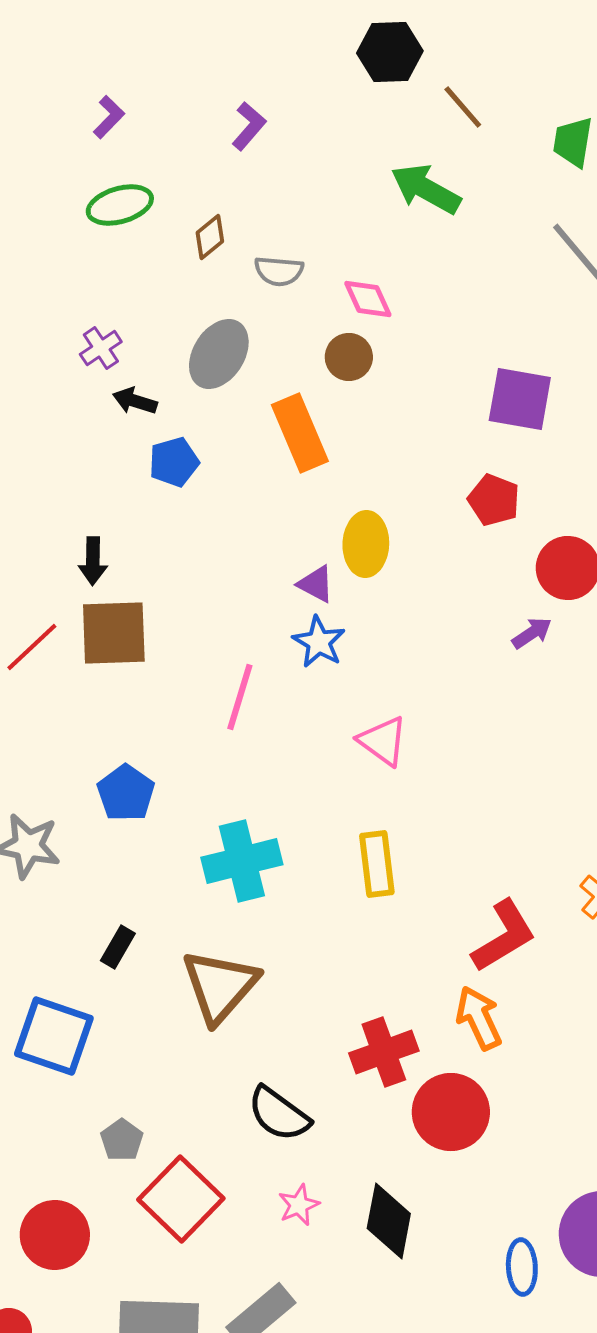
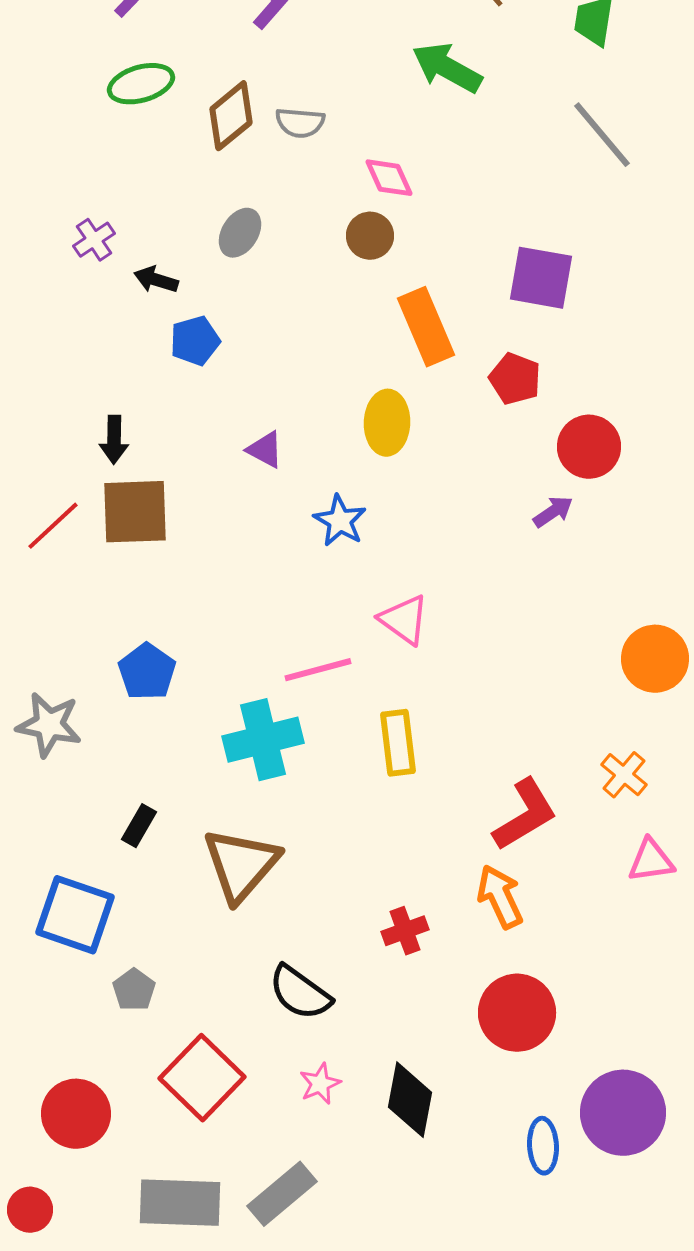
brown diamond: (210, 237) -> (231, 116), size x1.5
gray semicircle: (279, 271) -> (300, 123), moved
purple cross: (101, 348) -> (94, 240), moved
gray ellipse: (219, 354) -> (240, 233), size x0.7
orange rectangle: (300, 433) -> (426, 327), moved
purple triangle: (316, 584) -> (265, 450), moved
pink line: (240, 697) -> (318, 670), moved, turned 58
red cross: (384, 1052) -> (405, 931), size x0.7
red circle: (451, 1112) -> (517, 1013), moved
gray pentagon: (122, 1140) -> (134, 990), moved

